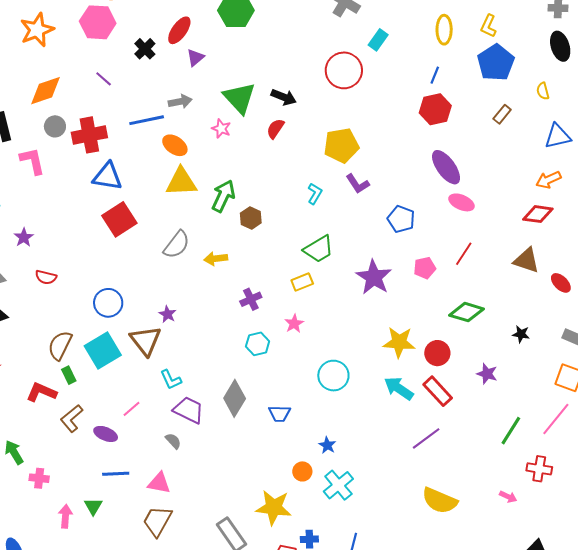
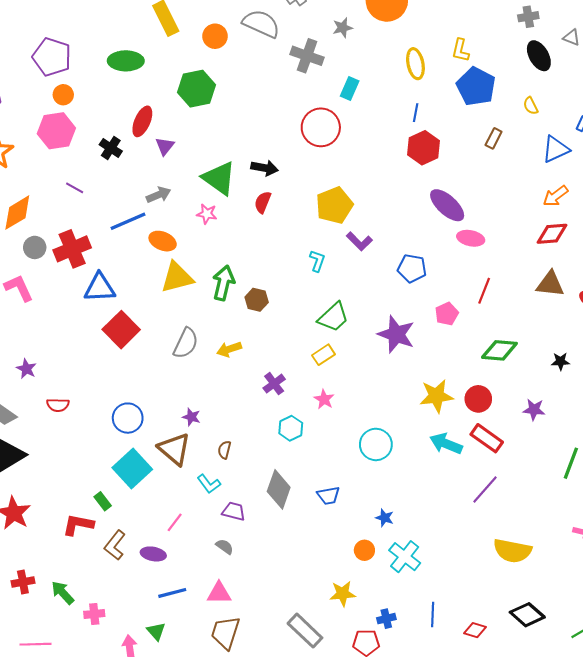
brown semicircle: (60, 345) -> (224, 450), moved, size x0.6
purple trapezoid: (189, 410) -> (234, 511), size x0.7
yellow star: (274, 507) -> (343, 594), size x0.7

